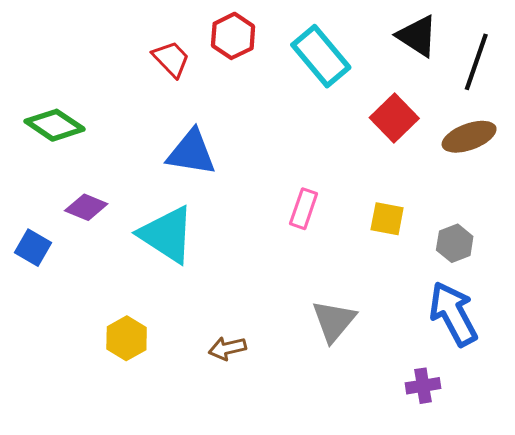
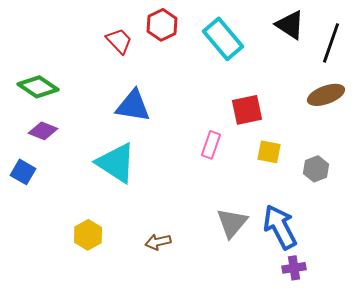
red square: (394, 118) -> (247, 110), moved, turned 32
purple diamond: (86, 207) -> (43, 131), moved
blue arrow: (453, 314) -> (280, 227), moved

